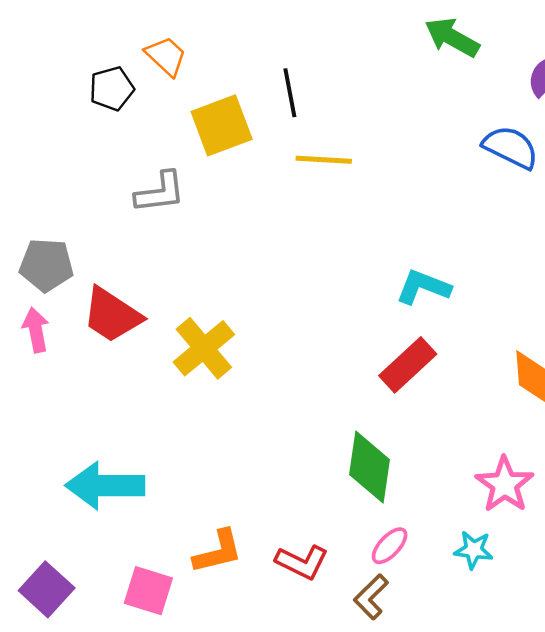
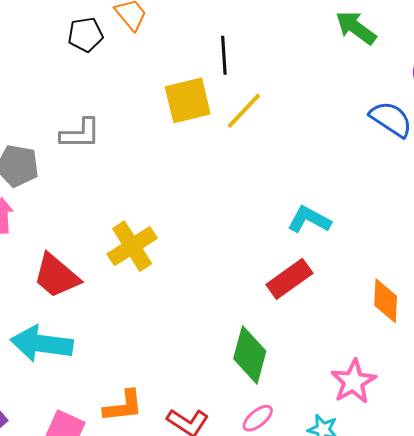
yellow square: (222, 125) -> (188, 100), moved
yellow line: (324, 160) -> (244, 111), turned -57
gray L-shape: (160, 192) -> (80, 134), moved
red trapezoid: (112, 315) -> (56, 276), moved

